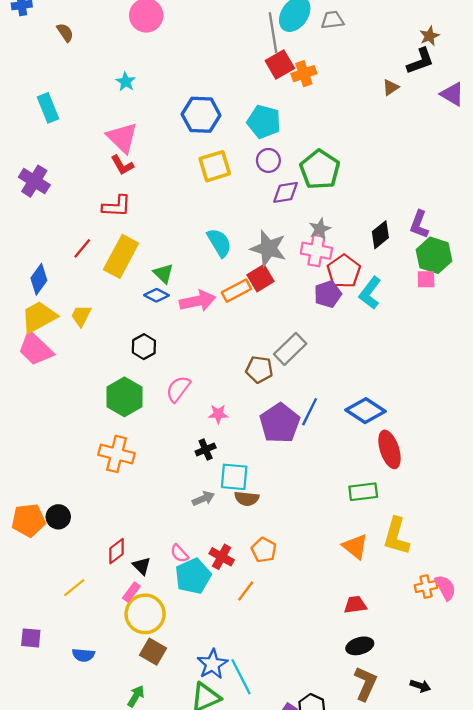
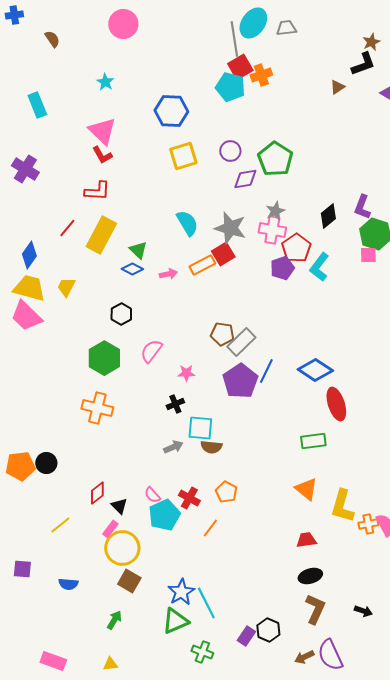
cyan pentagon: (264, 122) -> (230, 87), moved
pink arrow: (198, 301) -> (168, 274), size x0.6
yellow trapezoid: (39, 317) -> (29, 288), turned 44
gray rectangle: (290, 349) -> (241, 342), moved
yellow L-shape: (396, 536) -> (342, 506), moved

